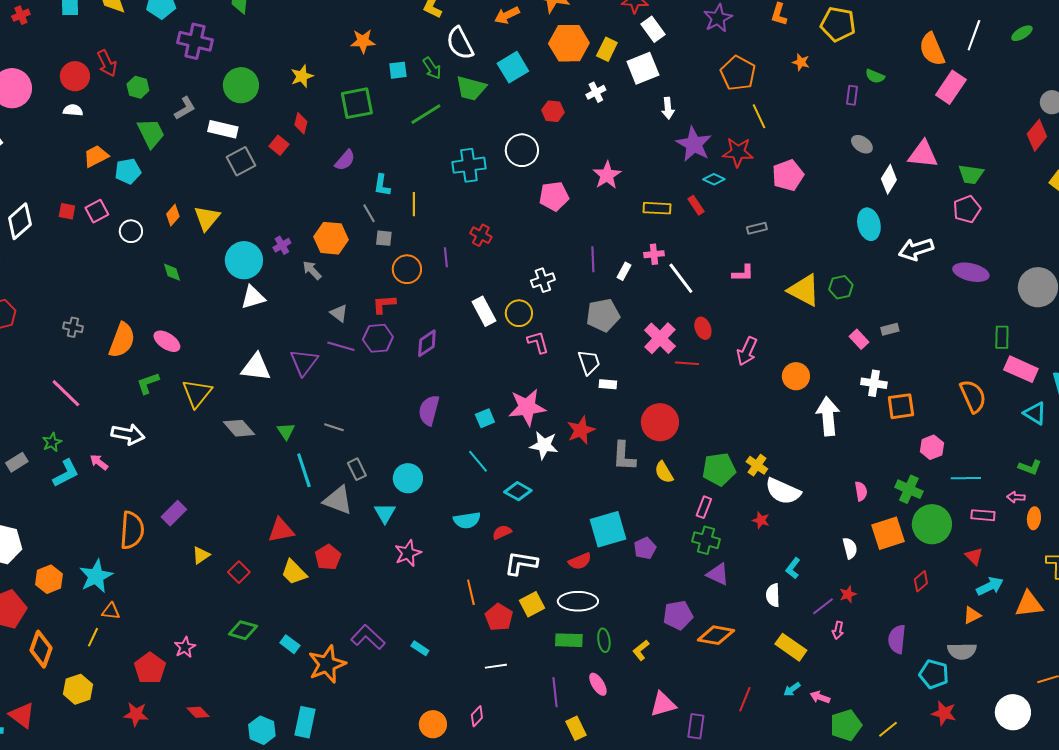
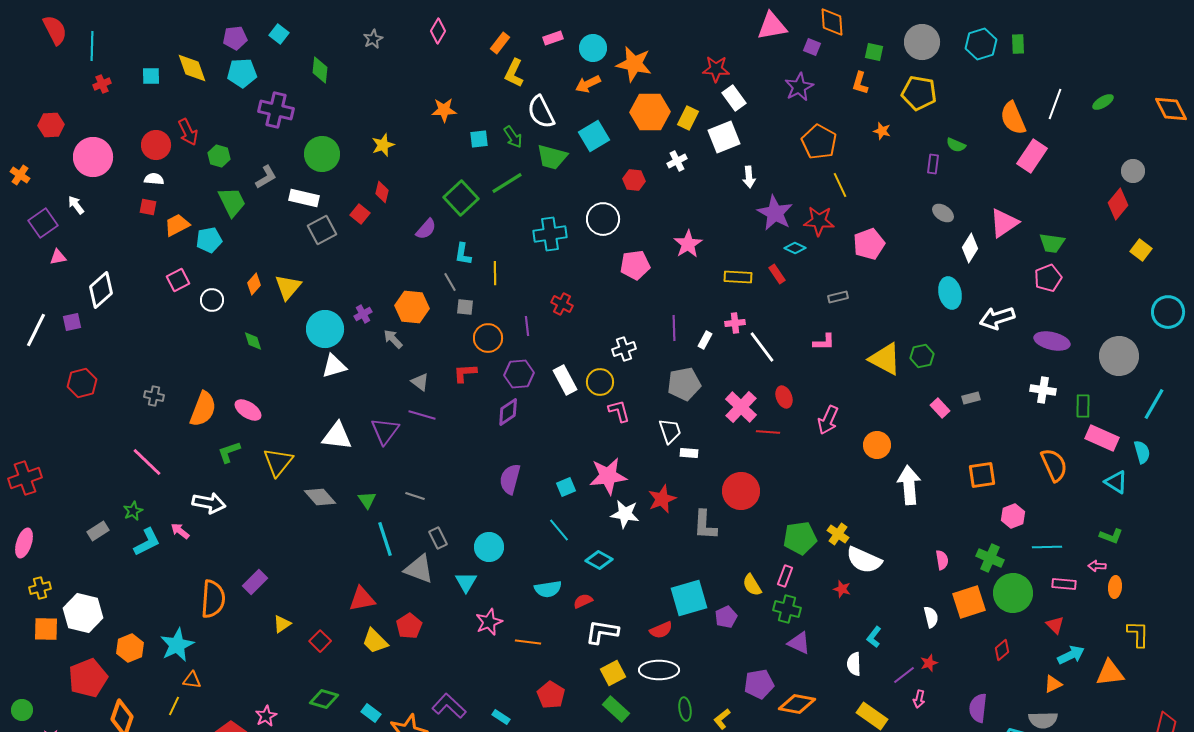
green square: (357, 103) -> (461, 198), moved, turned -32
pink triangle: (923, 154) -> (1004, 223), turned -40
red square: (67, 211) -> (148, 207), moved
purple hexagon: (378, 338) -> (519, 374), moved
white cross: (874, 383) -> (1043, 390), moved
yellow semicircle: (664, 472) -> (752, 585), moved
orange line: (471, 592) -> (528, 642), moved, turned -70
red pentagon: (499, 617) -> (551, 695), moved
green rectangle: (569, 640) -> (616, 709), moved, turned 40

